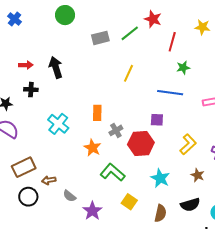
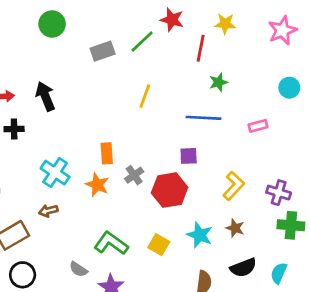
yellow star: (202, 27) -> (225, 24), moved
orange star: (92, 148) -> (97, 185), moved
green L-shape: (113, 172) -> (111, 243), moved
brown star: (198, 175) -> (235, 228), moved
brown arrow: (49, 180) -> (48, 211), moved
yellow square: (129, 202) -> (159, 245), moved

